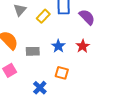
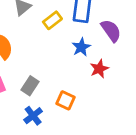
blue star: (58, 46) -> (81, 47), moved
gray rectangle: (33, 51) -> (30, 86), moved, turned -64

